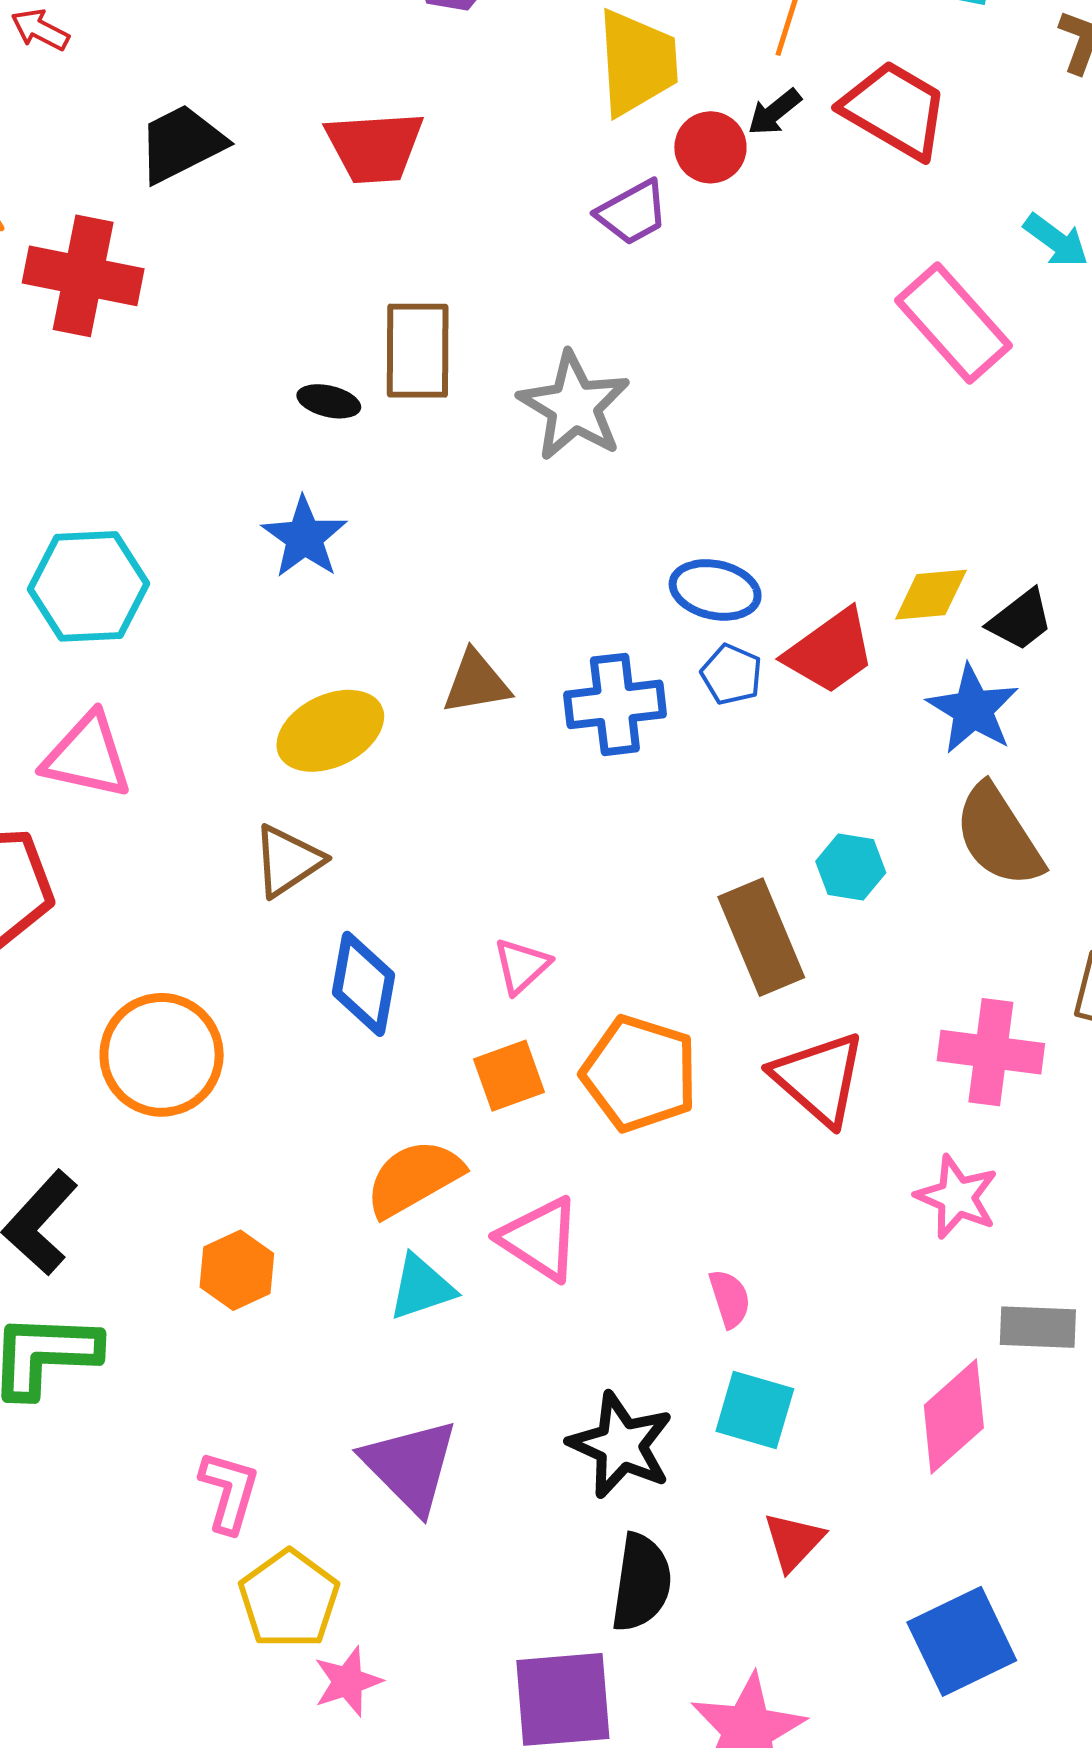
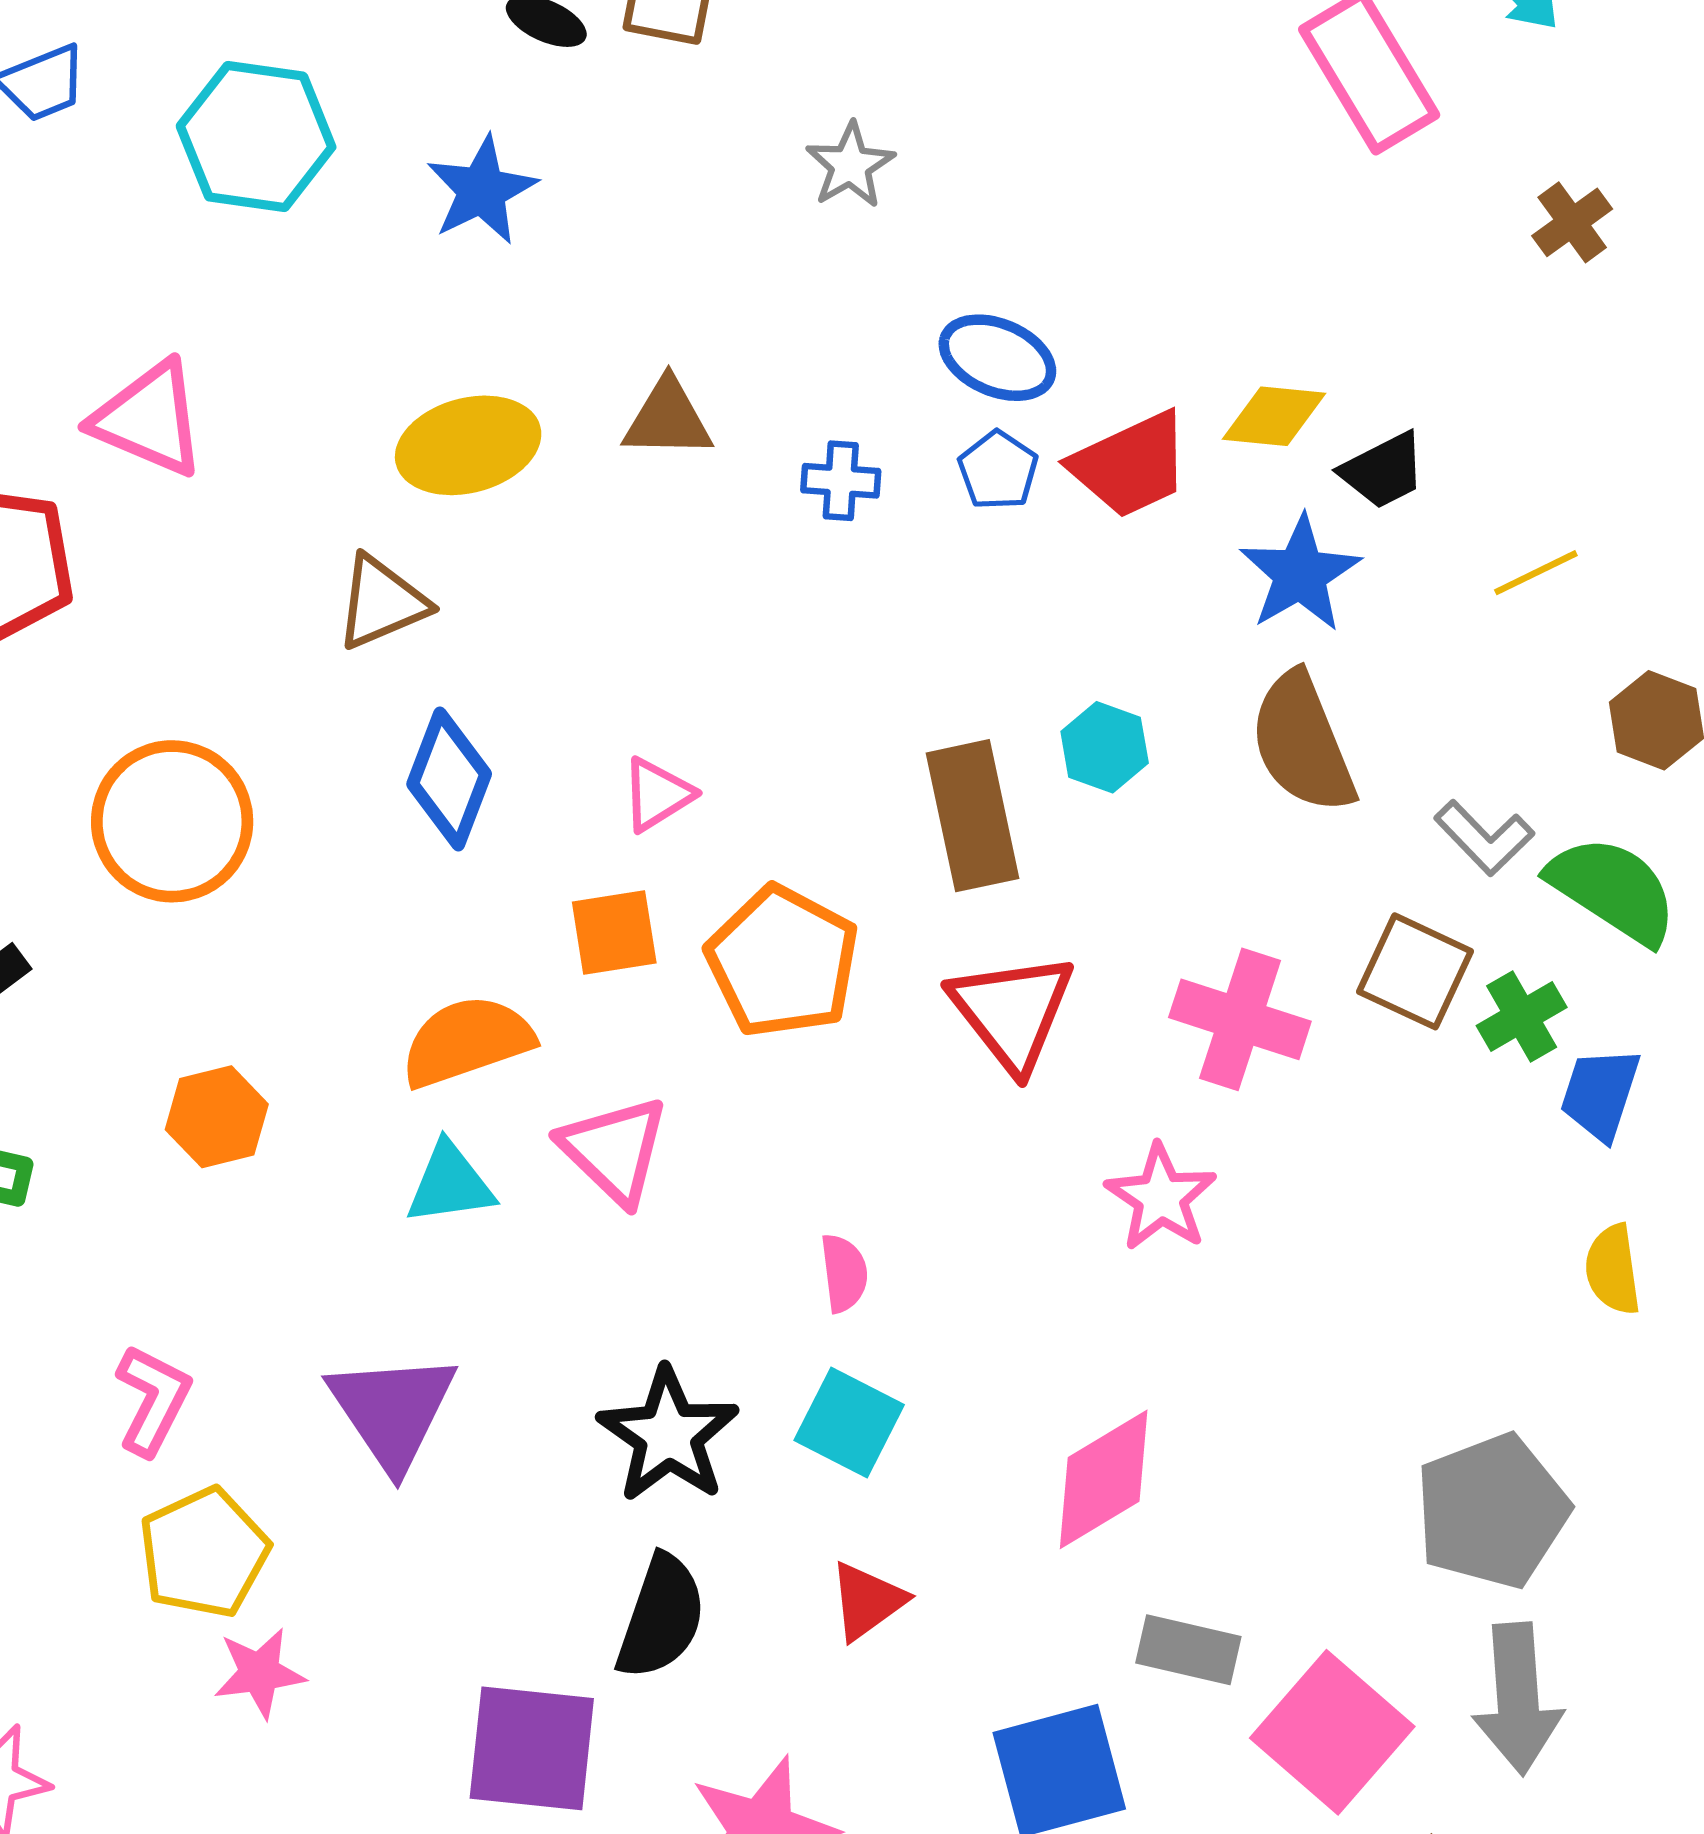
gray star: (574, 406) -> (850, 165), moved, size x0.6
cyan hexagon: (89, 586) -> (256, 137), moved
blue cross: (615, 704) -> (841, 481), size x0.6
gray rectangle: (1038, 1327) -> (1188, 1650), moved

